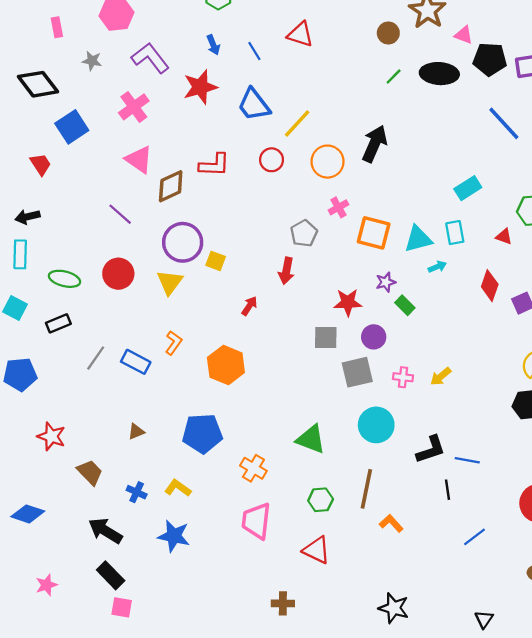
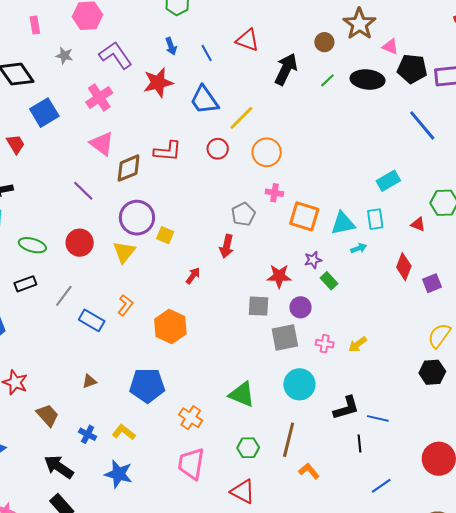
black arrow: (375, 144) -> (286, 69), moved
pink cross: (338, 207) -> (274, 193), turned 36
gray line: (96, 358) -> (64, 296), moved

